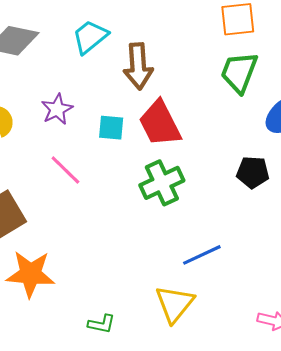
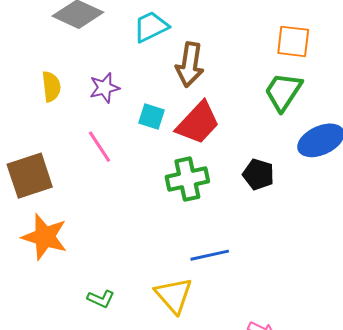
red trapezoid: (160, 124) -> (198, 123), turned -123
black pentagon: (253, 172) -> (258, 174), moved
yellow triangle: (175, 304) -> (174, 295), turned -33

